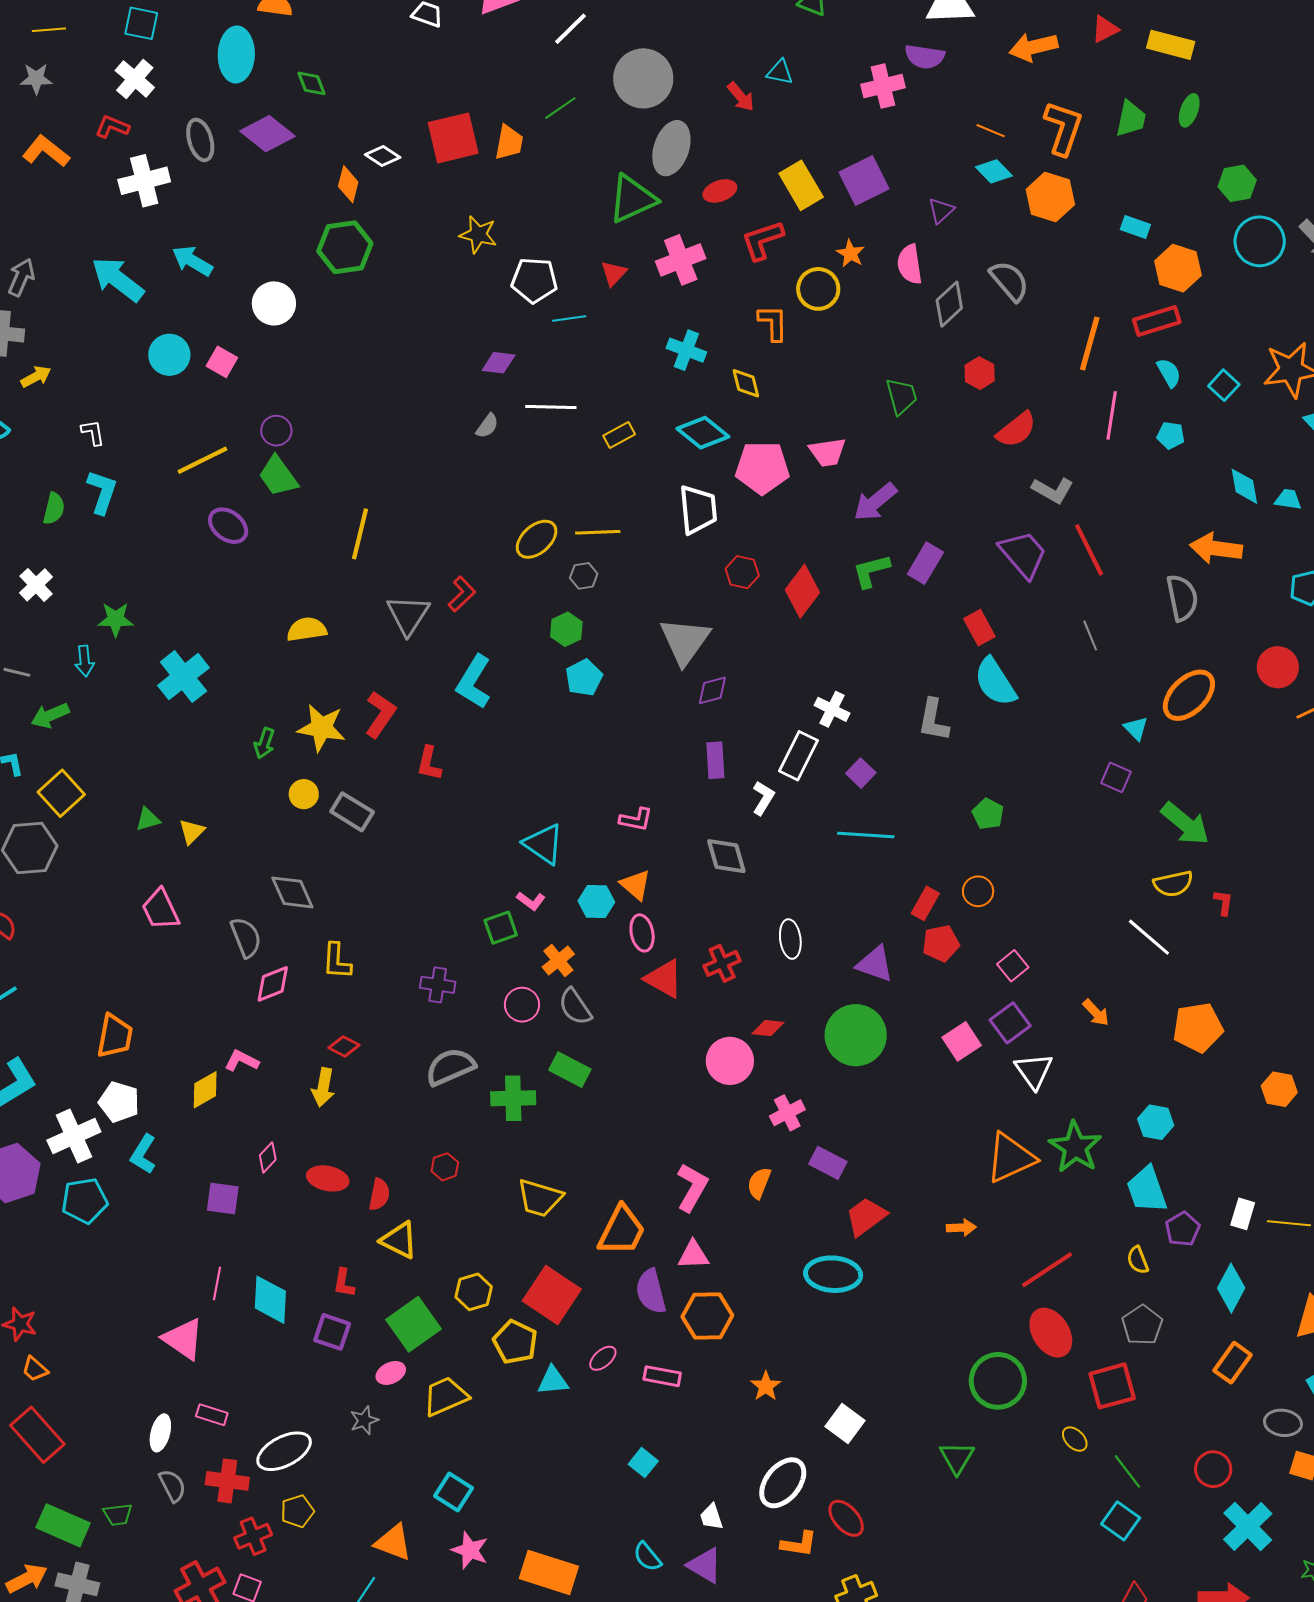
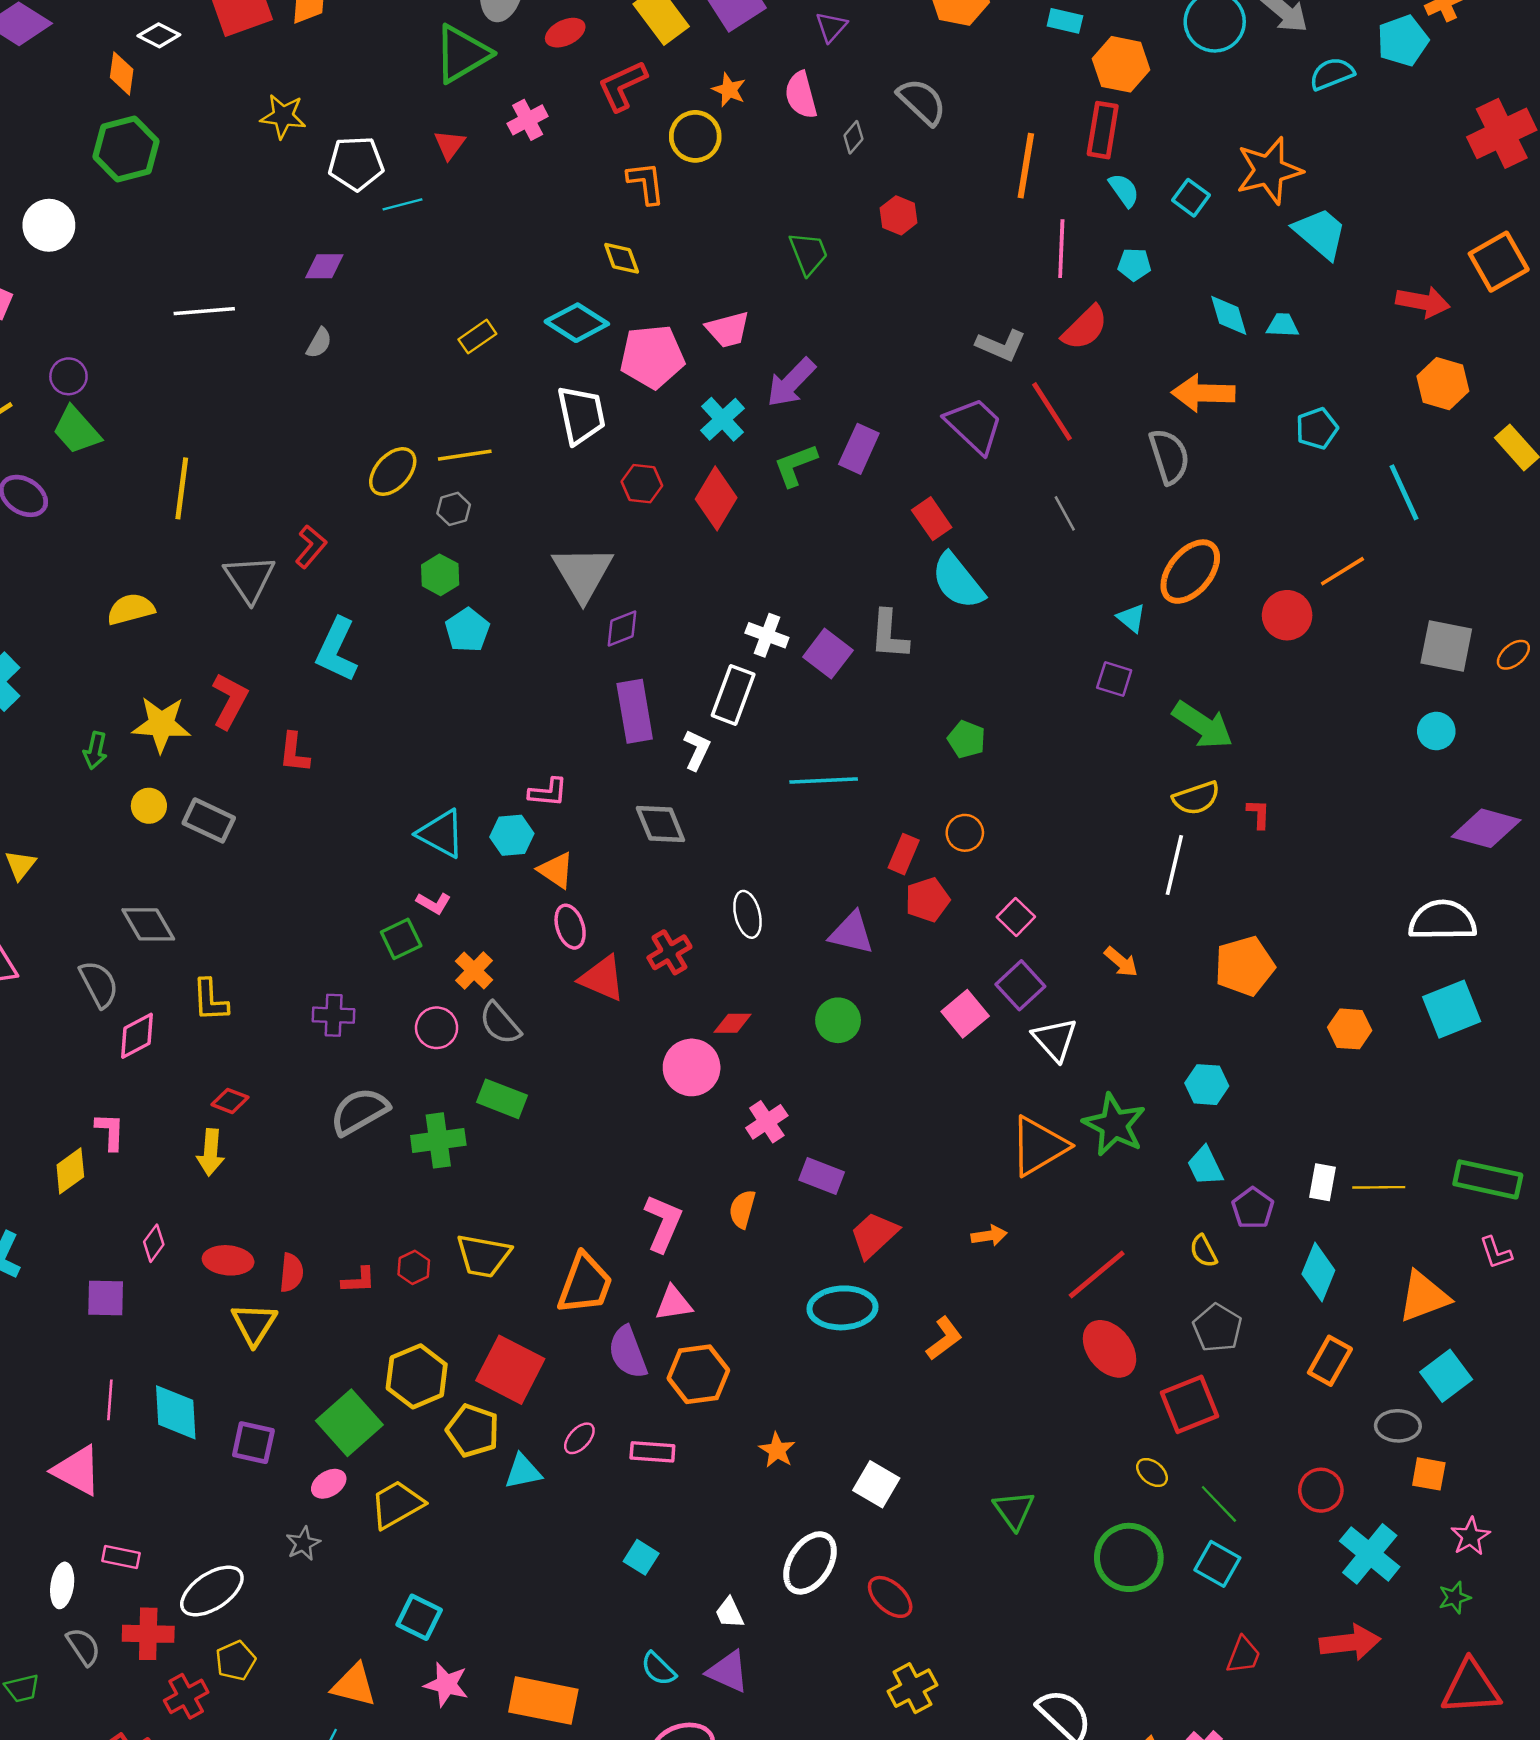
pink cross: (681, 260) -> (528, 120), size x0.7
gray diamond: (949, 304) -> (853, 137), size x0.6
red rectangle: (1157, 321) -> (1103, 130), turned -57
cyan cross: (686, 350) -> (723, 419), moved, turned 33
white line: (551, 407) -> (204, 311), moved
red semicircle: (1016, 430) -> (1085, 328), moved
red circle: (1278, 667) -> (1287, 615), moved
purple rectangle: (715, 760) -> (635, 711), size x1.4
purple square: (861, 773) -> (828, 654), moved, size x1.4
cyan hexagon: (596, 901) -> (512, 835), moved
white line: (1149, 937) -> (1174, 865), turned 69
green circle: (856, 1035) -> (838, 1020), size x0.6
pink L-shape: (242, 1061) -> (110, 1132), turned 72
red hexagon: (445, 1167) -> (414, 1267), moved
cyan trapezoid: (1147, 1190) -> (1205, 1166), size x0.7
yellow triangle: (399, 1240) -> (254, 1324), moved, turned 42
red L-shape: (344, 1283) -> (359, 1280), moved, turned -96
yellow hexagon: (474, 1292) -> (417, 1376), size x1.4
green circle: (998, 1381) -> (1129, 1557), moved
orange L-shape: (799, 1544) -> (944, 1338), moved, turned -39

